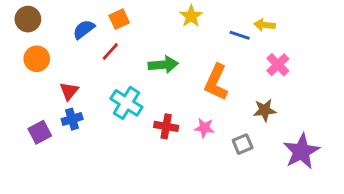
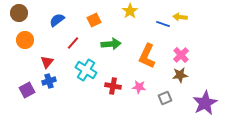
orange square: (119, 19) -> (94, 20), moved
red line: (110, 51) -> (73, 43), moved
pink cross: (278, 65) -> (181, 55), moved

